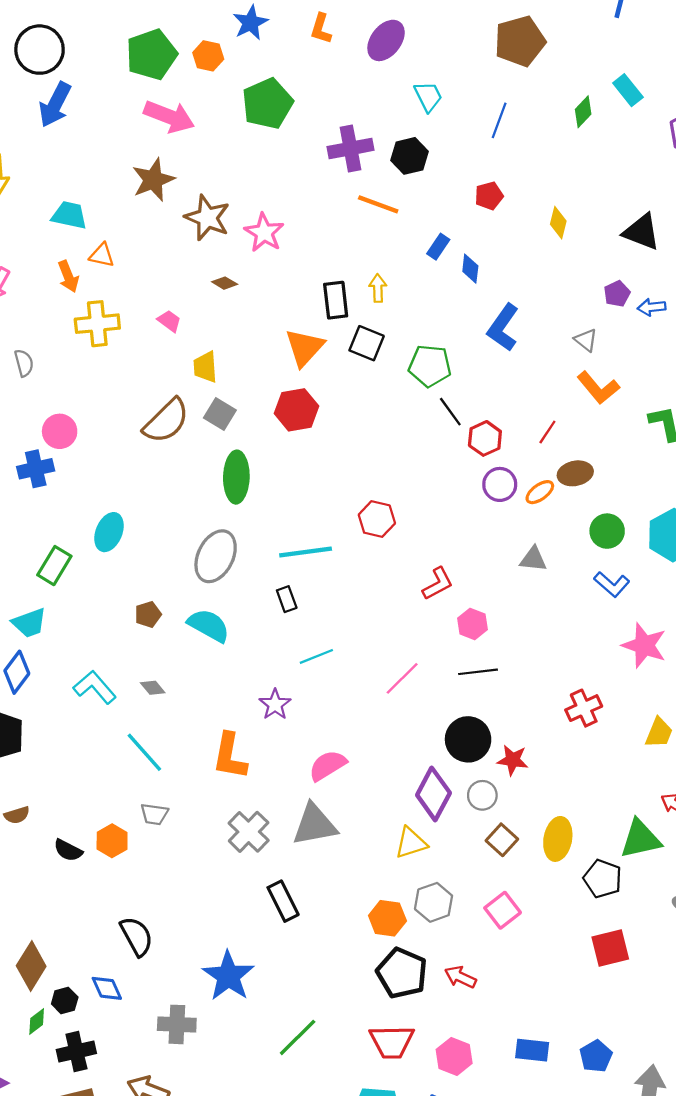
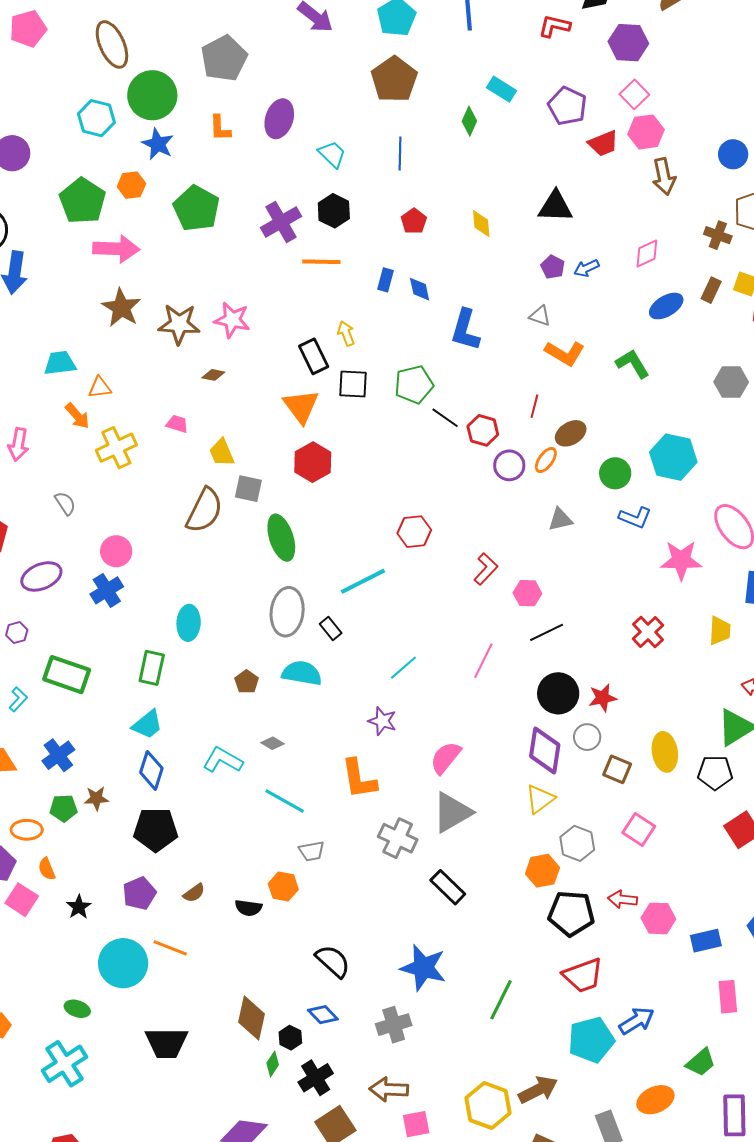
black rectangle: (287, 599) -> (331, 629), moved
pink hexagon: (454, 1056) -> (658, 918), moved

